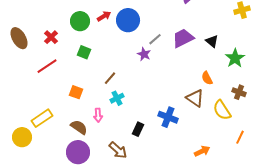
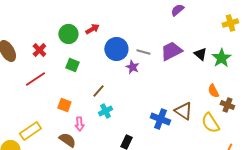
blue circle: (128, 20) -> (116, 49), moved
gray line: (155, 39) -> (143, 52), turned 56
green star: (235, 58) -> (221, 58), moved
orange semicircle: (207, 78) -> (213, 91), moved
pink arrow: (98, 115) -> (79, 124), moved
blue cross: (168, 117) -> (160, 119), moved

